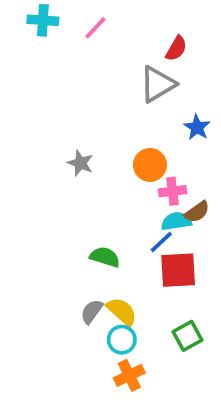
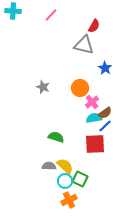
cyan cross: (43, 20) -> (13, 11), moved
gray triangle: (157, 84) -> (84, 45), turned 45
pink cross: (172, 191) -> (92, 102), turned -32
blue line: (161, 242) -> (105, 126), moved
gray semicircle: (92, 311) -> (49, 166), turned 56
green square: (188, 336) -> (80, 179), moved, turned -35

